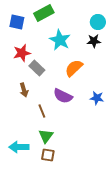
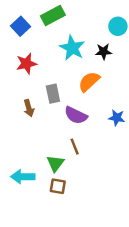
blue square: (17, 22) -> (20, 26), turned 35
black star: (94, 41) -> (103, 52), moved
gray rectangle: (37, 68) -> (53, 94), moved, turned 35
brown line: (42, 111) -> (75, 147), moved

